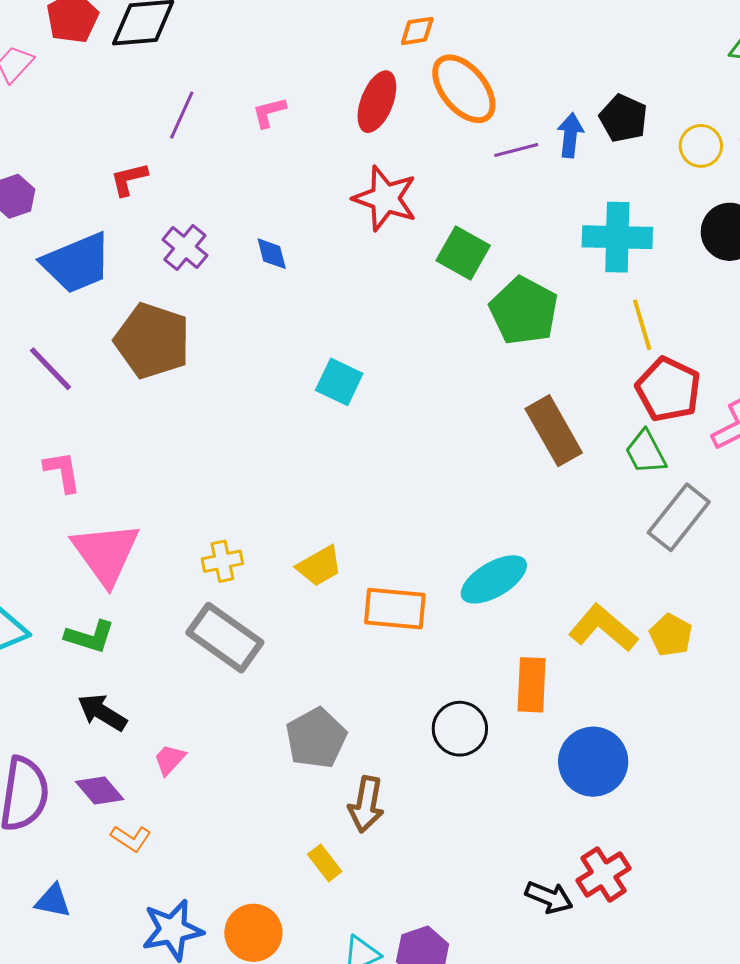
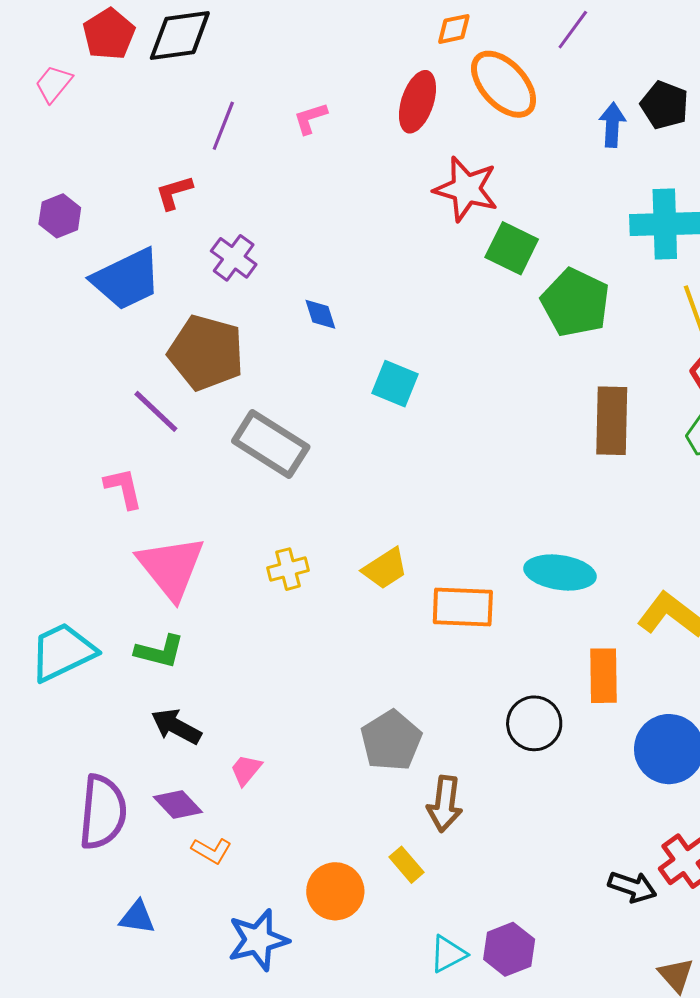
purple line: (516, 150) -> (573, 30), moved, turned -36
red star: (385, 198) -> (466, 189), moved
blue diamond: (272, 254) -> (320, 314), moved
purple line: (51, 369) -> (156, 411), moved
brown rectangle: (554, 431) -> (612, 421), turned 34
cyan ellipse: (494, 579) -> (560, 573), turned 42
gray rectangle: (225, 638) -> (271, 444), moved
orange circle: (253, 933) -> (335, 891), moved

